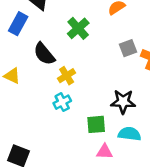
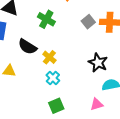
black star: (123, 102) -> (98, 63), turned -30
green square: (96, 124) -> (56, 106), moved

